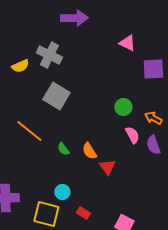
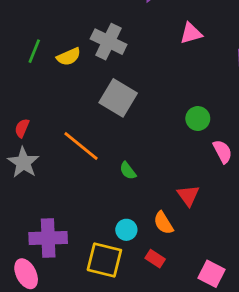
pink triangle: (127, 43) -> (191, 33), moved, turned -42
green circle: (123, 107) -> (198, 118), moved
orange semicircle: (89, 151) -> (163, 223), moved

